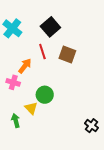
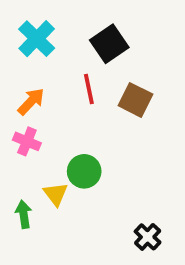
orange arrow: (25, 66) -> (31, 102), moved
black cross: (92, 126) -> (148, 237), moved

